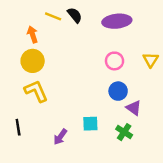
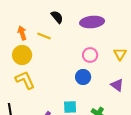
yellow line: (53, 16) -> (44, 36), moved
blue circle: (118, 91) -> (83, 77), moved
purple triangle: (134, 108) -> (117, 85), moved

